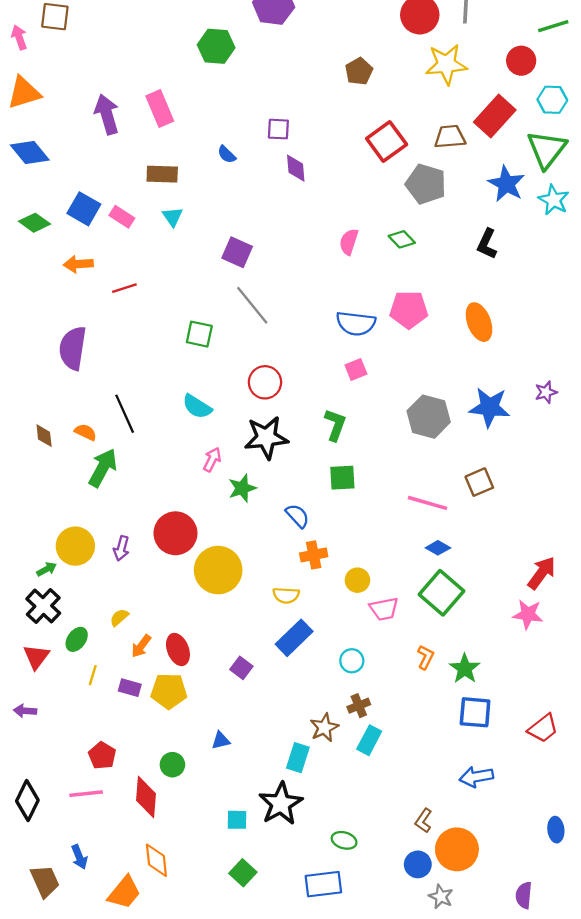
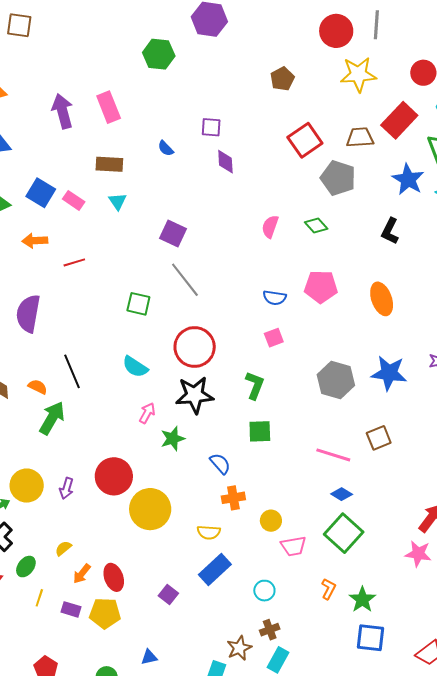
blue semicircle: (356, 323) -> (275, 298), size x0.7
red circle: (265, 382) -> (195, 347), size x1.4

